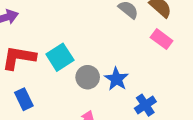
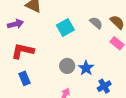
cyan square: (60, 57) -> (65, 28), moved

